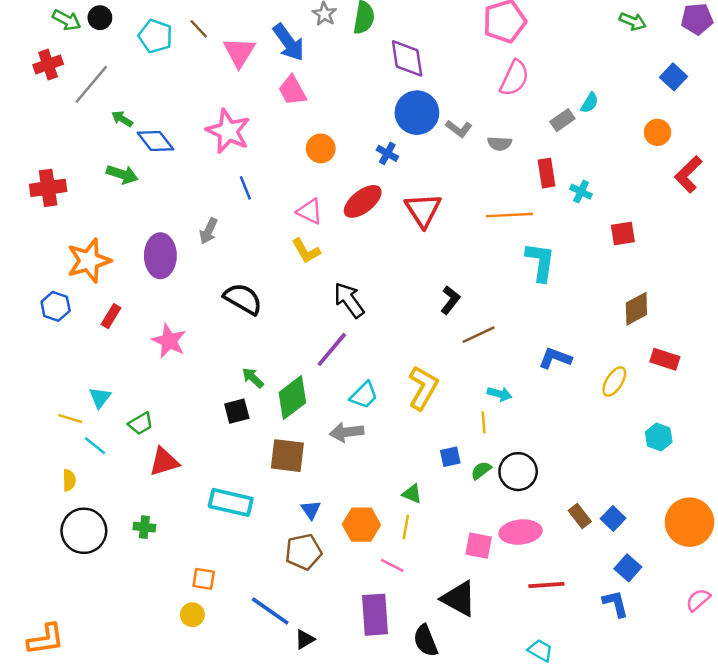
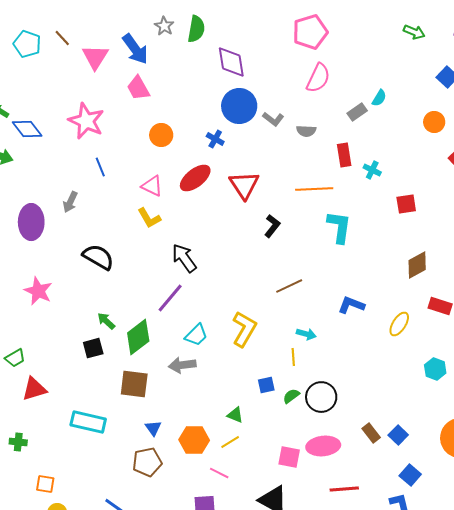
black L-shape: (450, 300) -> (272, 226), moved
yellow line: (406, 527) -> (230, 442), turned 48
orange square: (204, 579) -> (45, 484), moved

